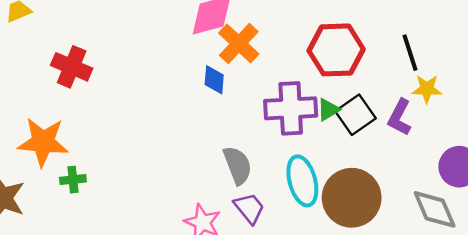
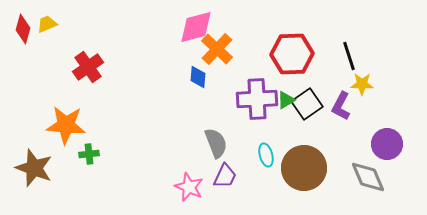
red cross: (72, 67) -> (88, 67), turned 32
cyan ellipse: (302, 181) -> (266, 155), size x0.6
purple trapezoid: (249, 208) -> (225, 176), turned 64

